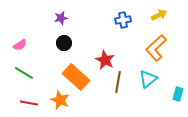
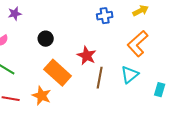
purple star: (61, 18) -> (15, 14), moved

